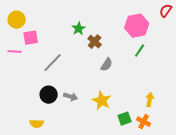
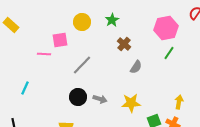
yellow circle: (17, 20) -> (82, 22), moved
green star: (79, 29) -> (112, 20), moved
yellow star: (102, 101) -> (131, 103), turned -30

